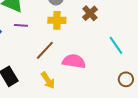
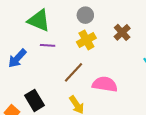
yellow cross: (57, 20) -> (86, 40), turned -30

